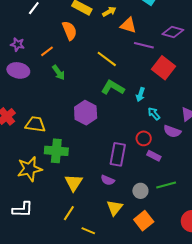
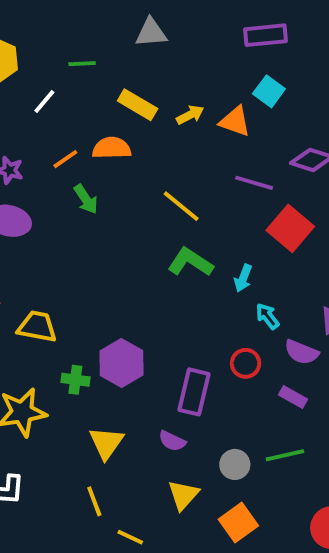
orange triangle: (128, 25) -> (235, 121), moved
orange semicircle: (70, 31) -> (112, 148), turned -72
orange line: (47, 51) -> (65, 159), moved
green arrow: (59, 72) -> (86, 199), moved
purple hexagon: (86, 113) -> (121, 363), moved
green cross: (56, 151) -> (75, 380), size x0.6
purple rectangle: (154, 156) -> (293, 397), moved
yellow line: (69, 213) -> (94, 501), turned -56

